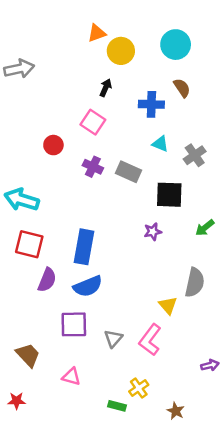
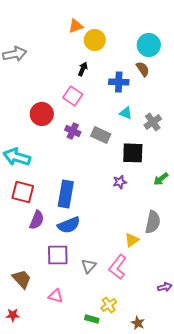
cyan circle: (176, 45) -> (149, 45), moved
red circle: (53, 145) -> (42, 114), size x1.5
yellow triangle: (168, 305) -> (132, 240), turned 35

